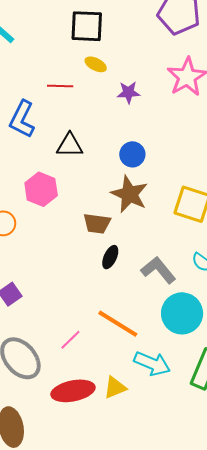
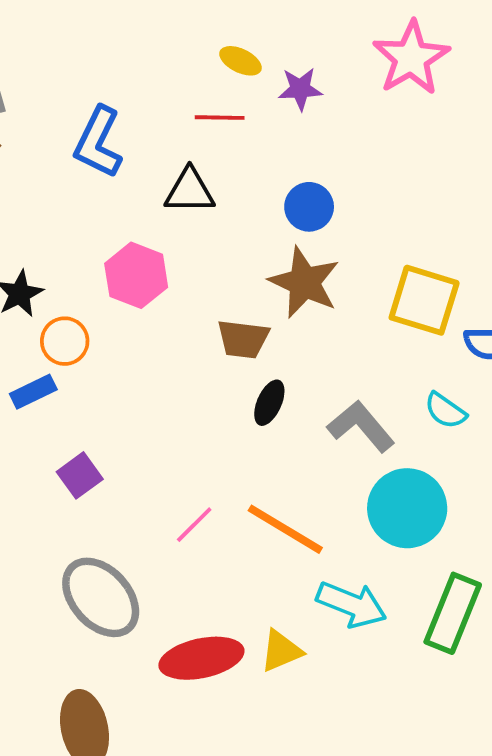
yellow ellipse: (96, 64) -> (241, 61), moved
red line: (60, 86) -> (220, 118), moved
pink line: (70, 340) -> (194, 525), moved

